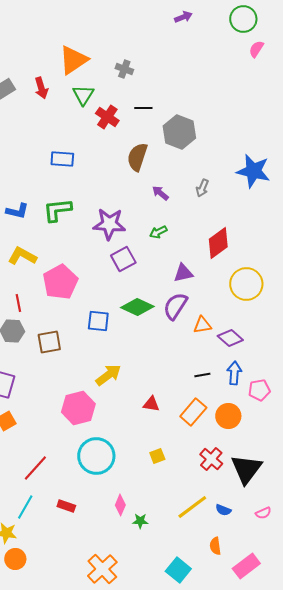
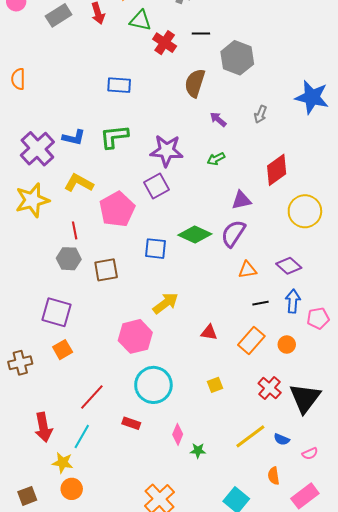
green triangle: (83, 95) -> (140, 20), turned -50
purple square: (123, 259) -> (156, 186), moved
orange triangle: (202, 325) -> (247, 270), moved
orange circle: (228, 416) -> (287, 345), size x0.7
red rectangle: (66, 506) -> (131, 423), moved
pink semicircle: (263, 513) -> (310, 454), moved

